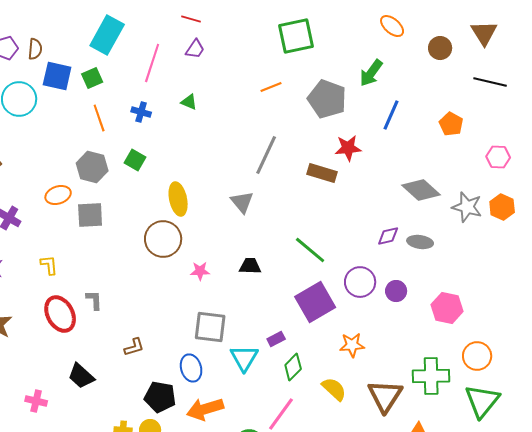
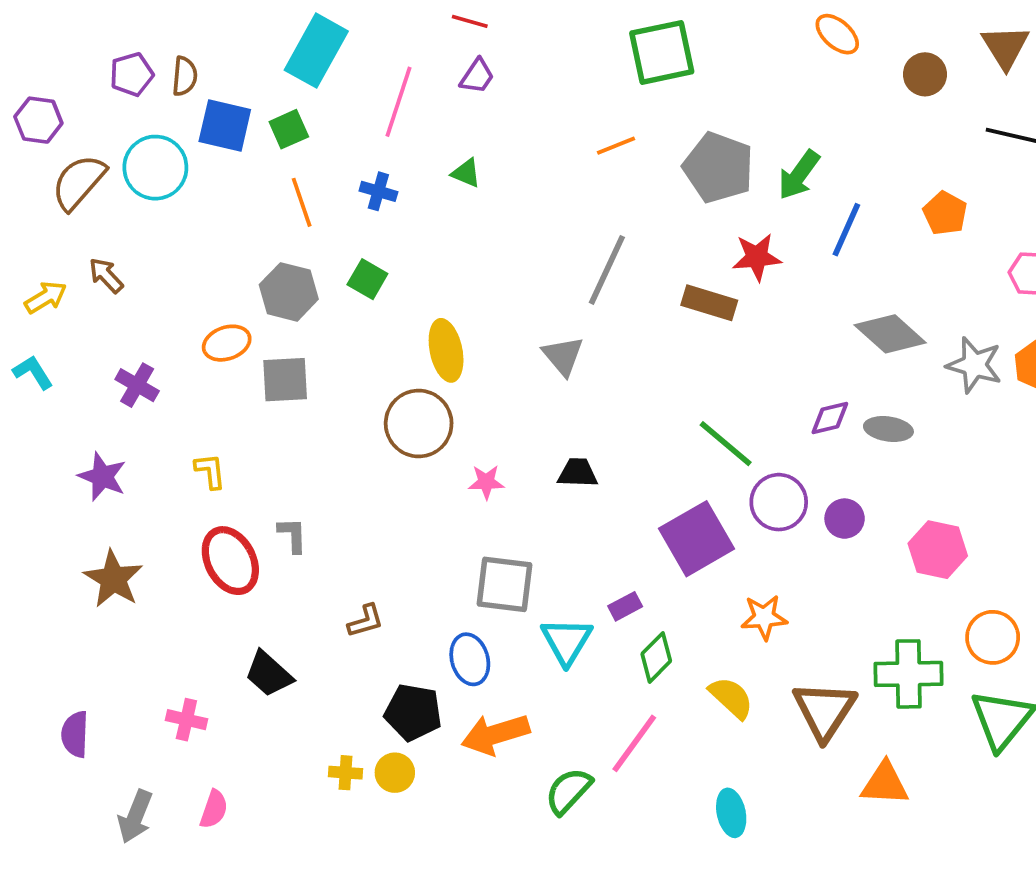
green arrow: (371, 73) -> (799, 175), moved
blue line: (391, 115) -> (846, 230), moved
green line: (310, 250) -> (726, 444), moved

